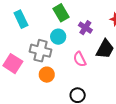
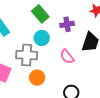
purple cross: (85, 28) -> (67, 24), turned -32

